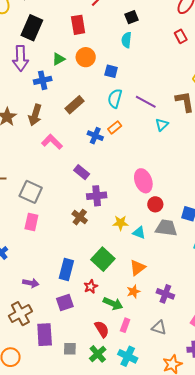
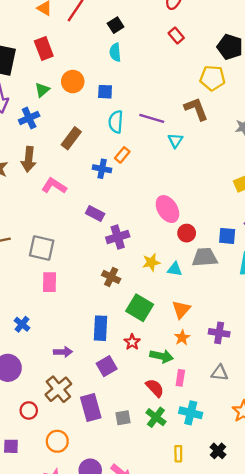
red rectangle: (78, 25) -> (44, 48), moved
brown cross: (80, 217) -> (111, 277), moved

